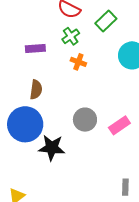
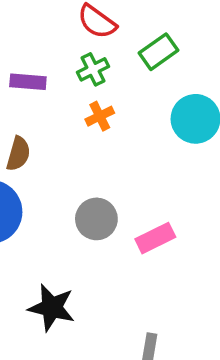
orange cross: (78, 62) -> (100, 116), turned 35
black star: (52, 148) -> (52, 308), moved

